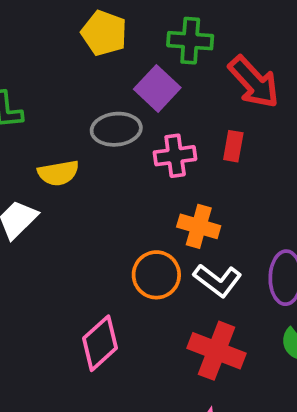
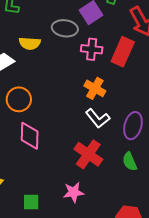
red rectangle: (233, 146) -> (123, 52), size x1.8
orange circle: (156, 275) -> (19, 99), moved
pink diamond: (100, 343) -> (30, 136), turned -60

